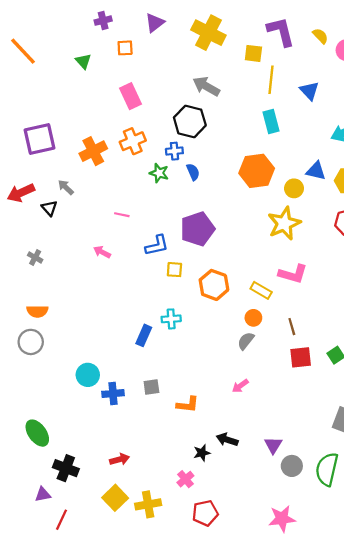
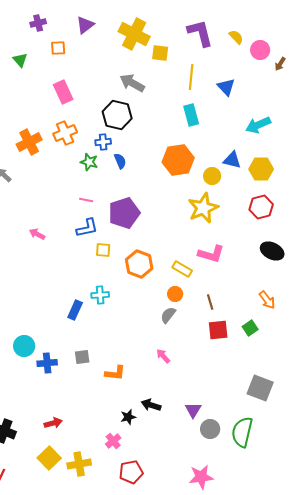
yellow square: (253, 53) -> (160, 53), moved
pink line: (122, 215) -> (86, 200), moved
pink arrow: (240, 386) -> (163, 356), turned 84

